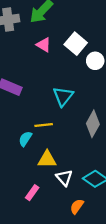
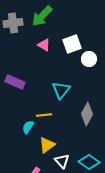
white square: (76, 44) -> (72, 44), turned 30
yellow triangle: (47, 159) -> (47, 145), turned -36

